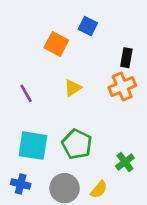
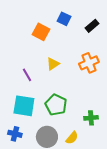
black rectangle: (126, 58) -> (92, 26), moved, turned 40
purple line: (26, 93) -> (27, 75), moved
green cross: (125, 162) -> (91, 118), turned 32

